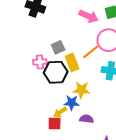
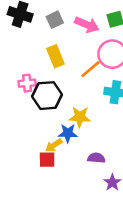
gray square: (58, 47) -> (55, 20), moved
yellow rectangle: (72, 62) -> (55, 56), moved
purple semicircle: (86, 119) -> (96, 158), moved

